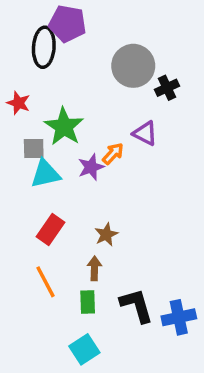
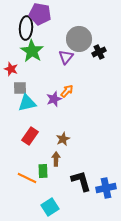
red star: (18, 103) -> (11, 69), moved
green star: (64, 127) -> (32, 51), moved
purple triangle: (145, 133) -> (66, 57), moved, turned 42
orange line: (45, 282) -> (27, 178), moved, turned -36
green rectangle: (88, 302) -> (43, 171), moved

